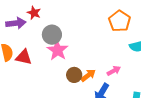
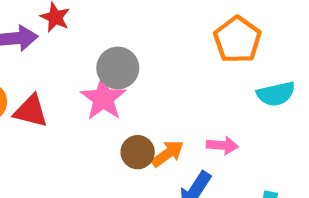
gray circle: (52, 35) -> (118, 68), moved
pink arrow: (114, 71) -> (222, 145), turned 32

